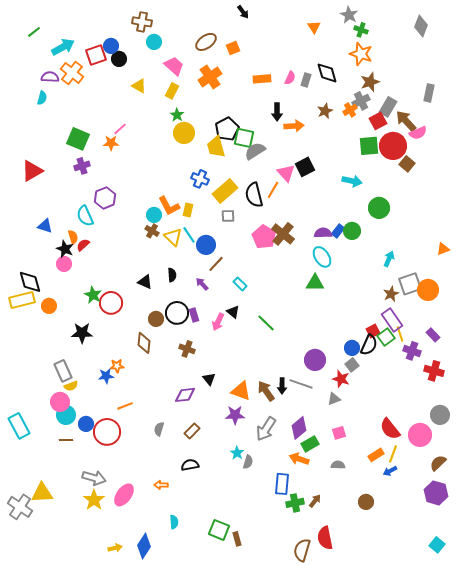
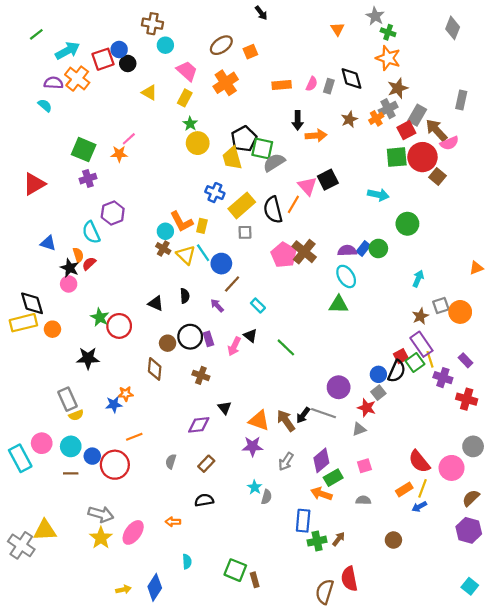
cyan semicircle: (42, 98) -> (45, 105), turned -64
gray square: (410, 284) -> (441, 306), size x0.7
black arrow: (282, 386) -> (303, 415), turned 35
pink circle: (60, 402) -> (42, 443), moved
gray arrow: (266, 429) -> (286, 461), size x0.7

